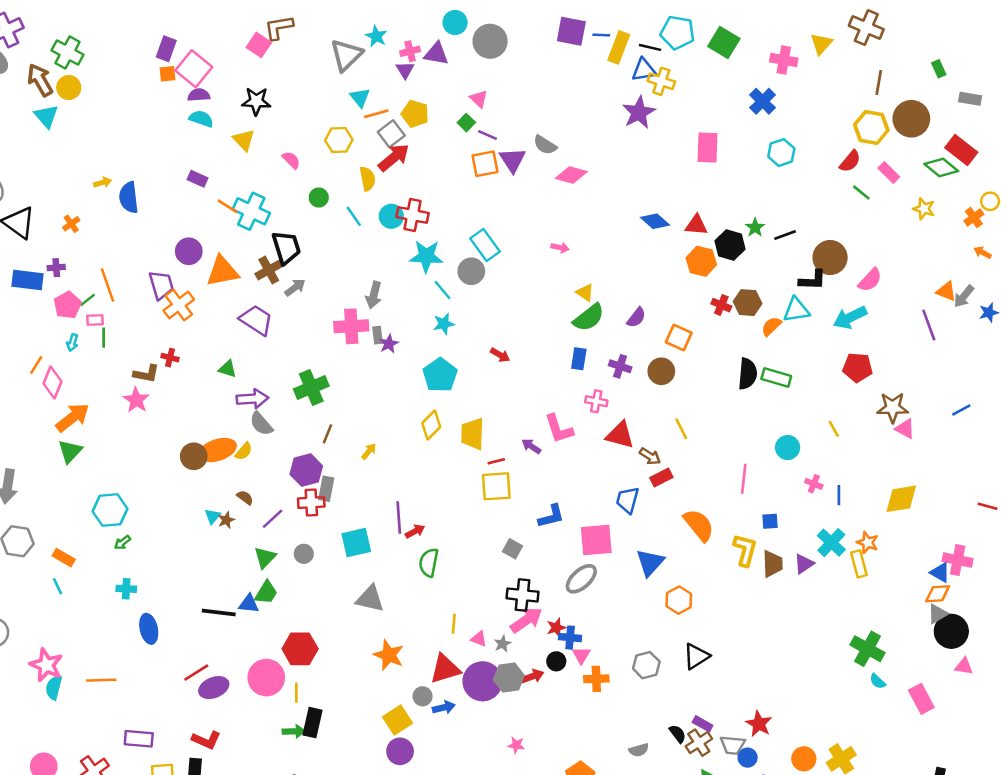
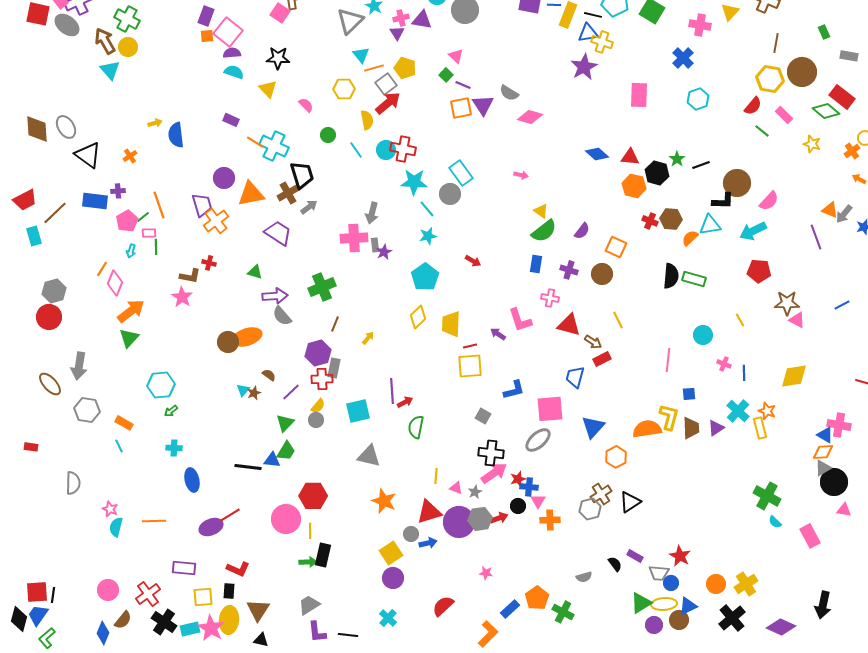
yellow semicircle: (244, 451) -> (318, 406), moved
orange semicircle: (699, 525) -> (647, 429), moved, turned -60
pink star: (46, 665) -> (110, 509), size x0.6
purple ellipse: (214, 688) -> (211, 527), moved
brown cross: (699, 743) -> (601, 494), moved

